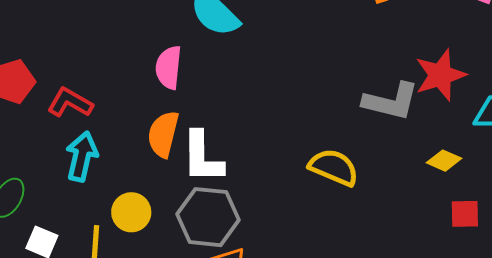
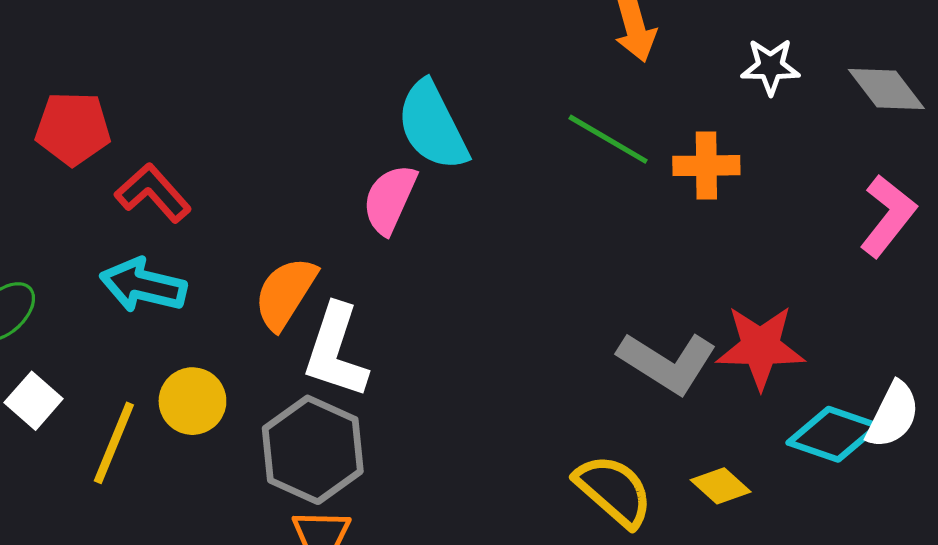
pink semicircle: (169, 67) -> (390, 199), moved
cyan arrow: (82, 156) -> (143, 285), turned -108
yellow semicircle: (334, 167) -> (614, 491), moved

